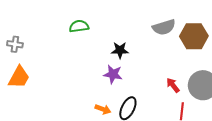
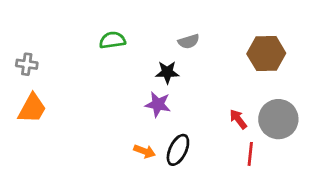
gray semicircle: (164, 27) -> (189, 41), moved, size x0.7

